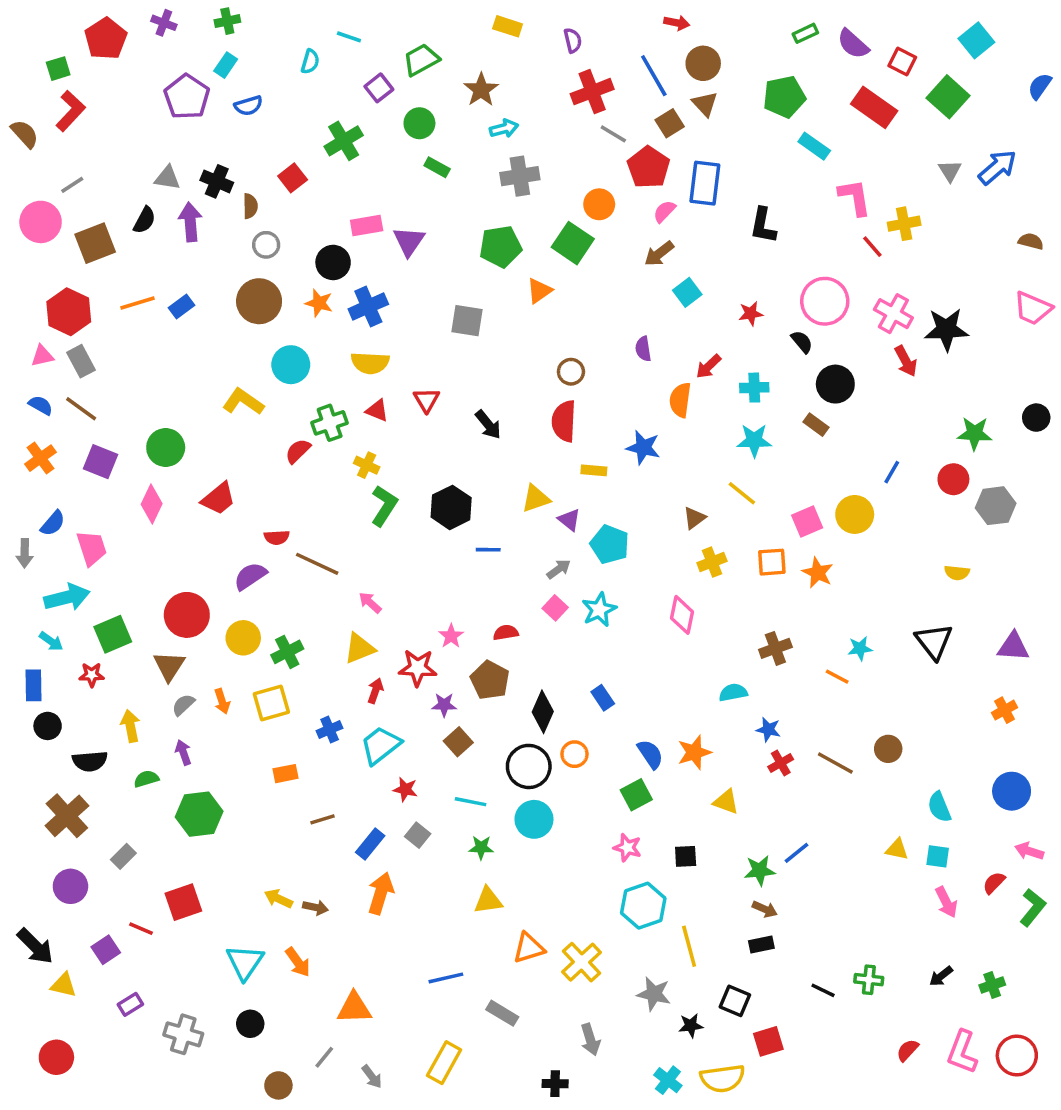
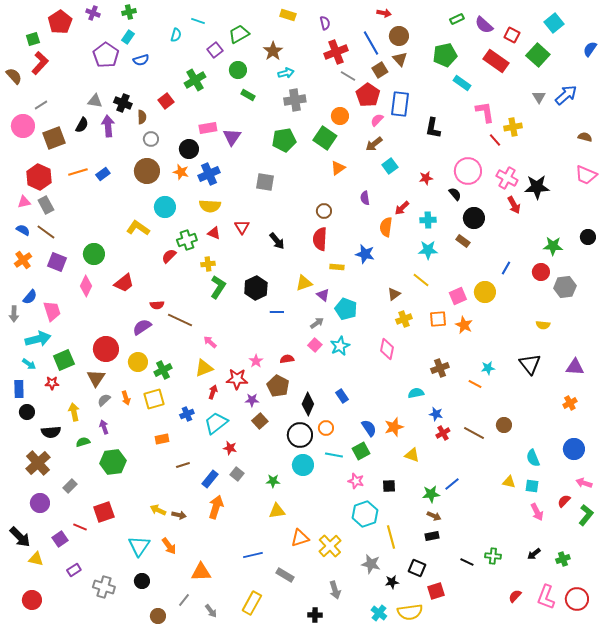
orange triangle: (539, 291) -> (338, 168), moved
yellow cross: (367, 465) -> (208, 264), turned -32
cyan line: (471, 802) -> (334, 455), moved

